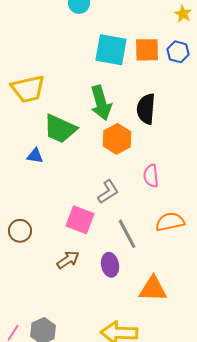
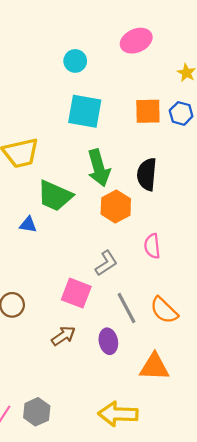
cyan square: (111, 50) -> (85, 111), moved
orange semicircle: (170, 222) -> (164, 310), moved, turned -124

